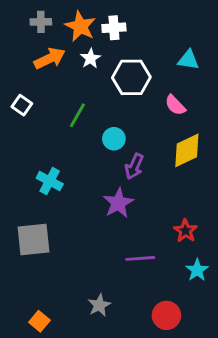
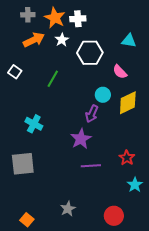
cyan circle: (114, 139) -> (103, 95), moved
purple line: (140, 258) -> (91, 166), moved

